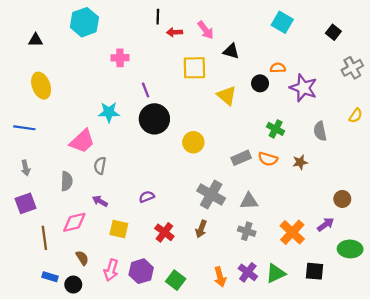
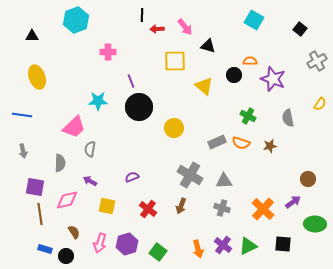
purple square: (25, 203) -> (35, 187), moved, turned 30

